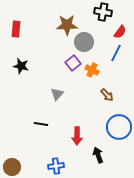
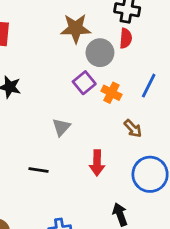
red semicircle: (120, 32) -> (126, 38), moved, turned -32
blue line: (116, 53) -> (149, 86), moved
red arrow: (77, 136) -> (97, 163), moved

